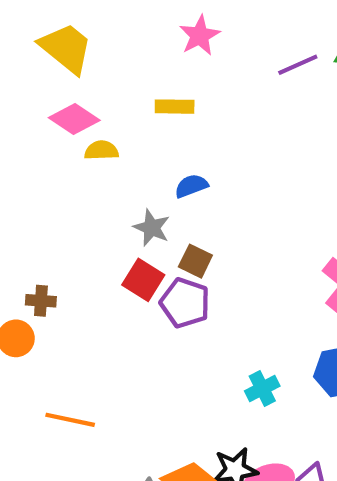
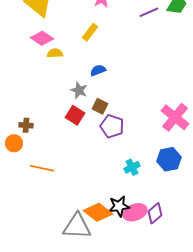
yellow rectangle: (175, 107) -> (90, 32), turned -54
purple pentagon: (185, 303) -> (112, 126), moved
orange line: (70, 420) -> (42, 168), moved

